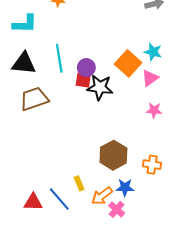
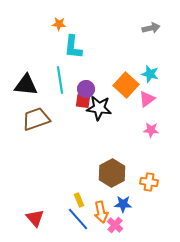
cyan L-shape: (25, 24) -> (73, 47), moved, turned 95
orange arrow: (102, 196) -> (101, 212), turned -65
blue line: (59, 199) -> (78, 219), moved
red triangle: (33, 202) -> (35, 218), turned 48

